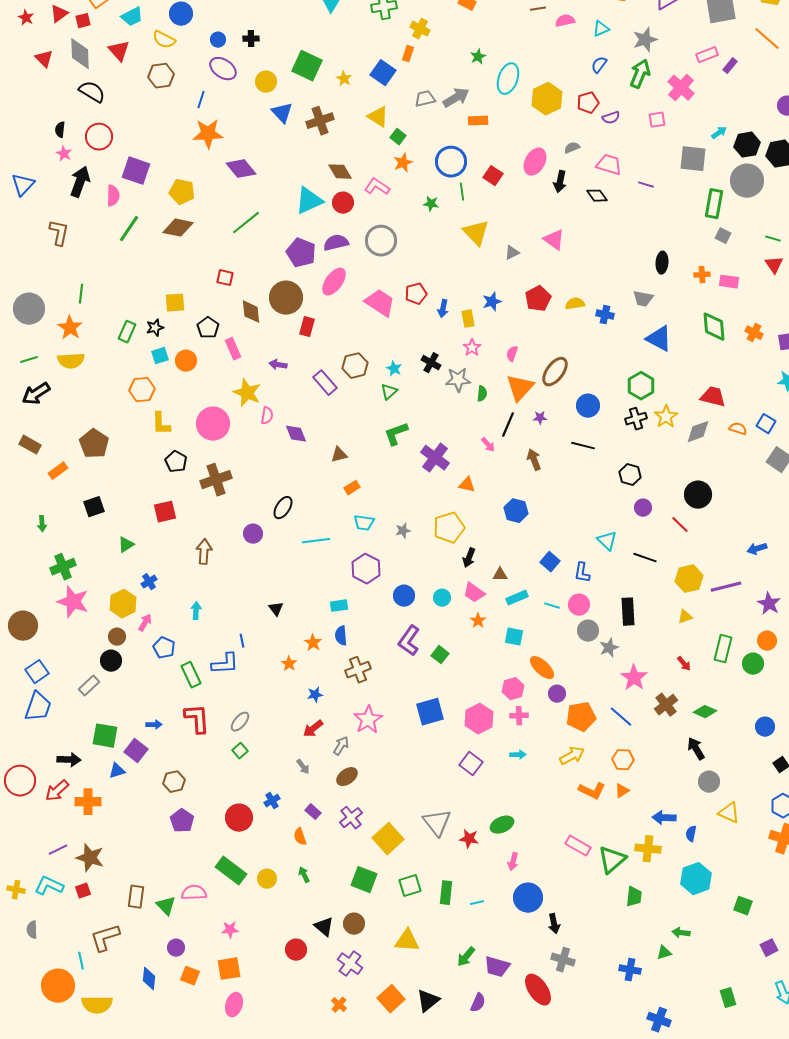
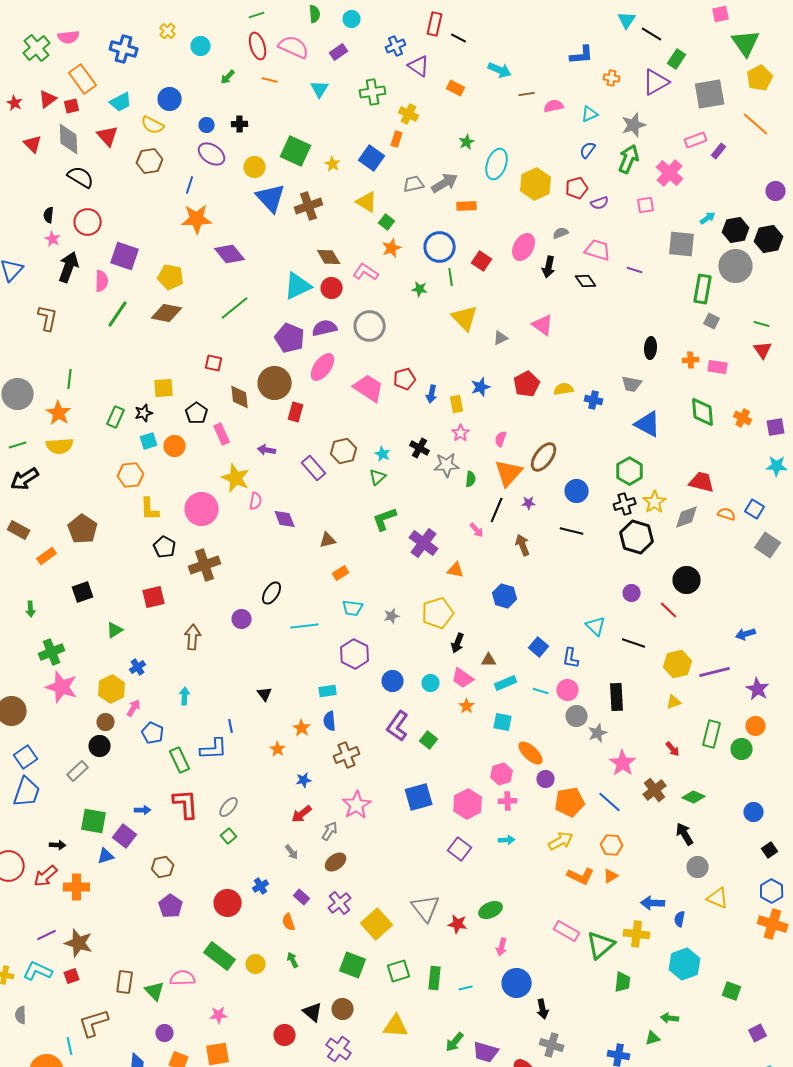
blue triangle: (282, 113) -> (271, 198), size x1.4
black hexagon: (630, 475) -> (637, 537), moved, size x1.5
black arrow: (69, 760) -> (58, 845), size x0.7

